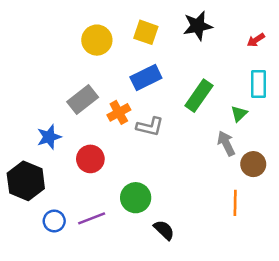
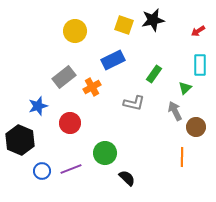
yellow square: (146, 32) -> (124, 25), moved
green rectangle: (199, 96) -> (154, 74), size x0.7
gray L-shape: (150, 127) -> (134, 103), moved

